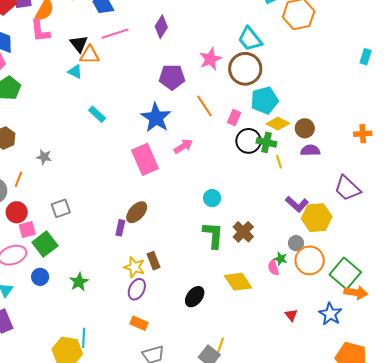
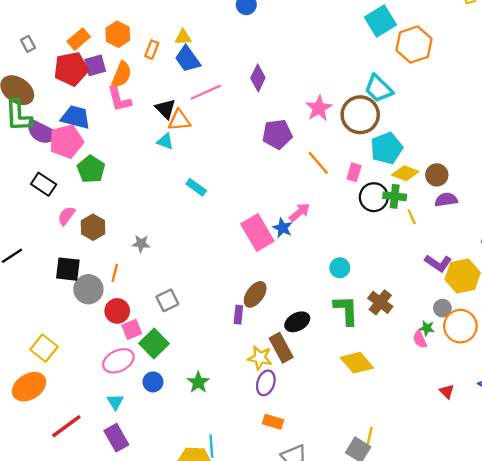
cyan trapezoid: (250, 39) -> (379, 89), moved
blue star: (156, 118) -> (283, 228), moved, size x0.6
brown rectangle: (154, 261) -> (281, 348), size x1.4
yellow diamond: (238, 282) -> (357, 363), moved
black ellipse: (195, 297) -> (297, 322), moved, turned 30

